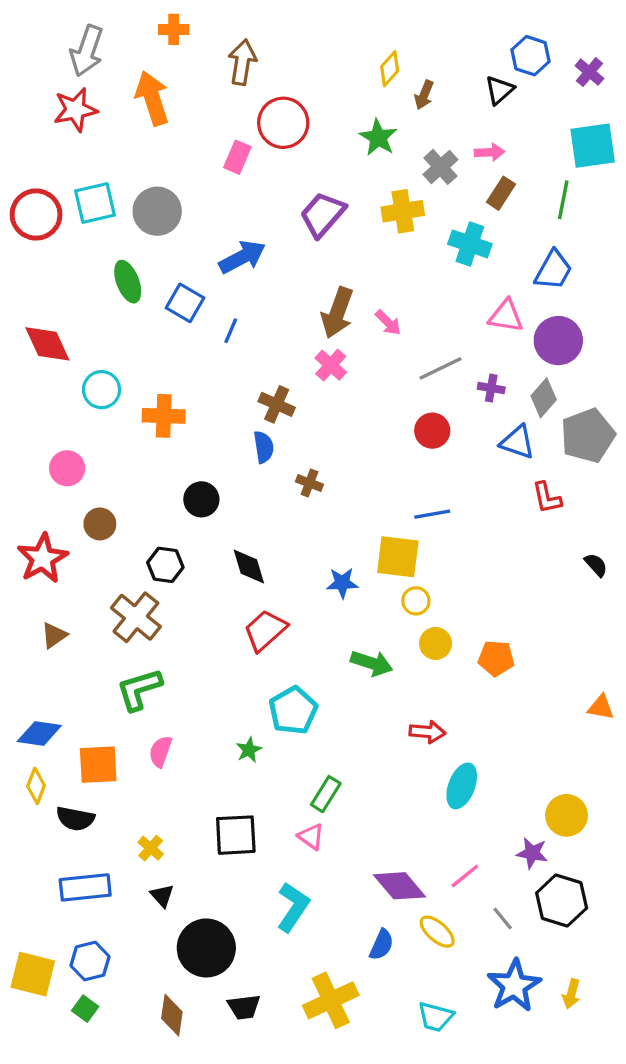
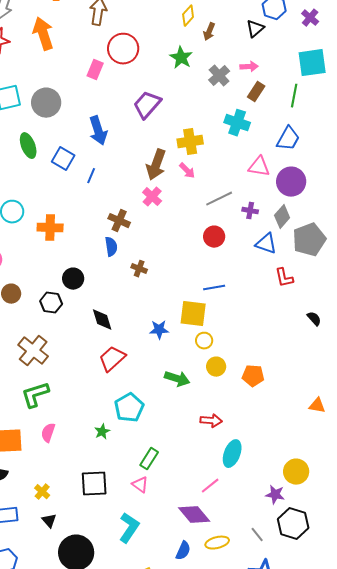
yellow cross: (403, 211) -> (190, 142), moved
blue arrow: (242, 257) -> (98, 131), turned 100
black hexagon: (165, 565) -> (51, 303), moved
pink line: (465, 876) -> (210, 486), moved
yellow ellipse: (437, 932) -> (217, 543), turned -55

